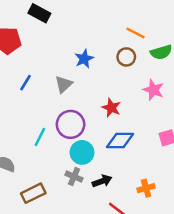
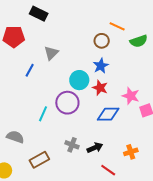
brown circle: (126, 57) -> (102, 41), moved
blue star: (84, 59) -> (101, 66), moved
gray triangle: (64, 84) -> (51, 53), moved
pink star: (153, 90) -> (131, 96), moved
cyan circle: (82, 152) -> (79, 80), moved

